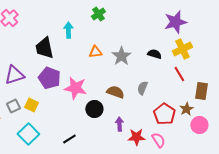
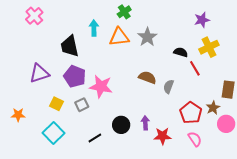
purple star: (175, 22) -> (202, 20), size x0.7
orange triangle: (95, 52) -> (119, 37), moved, size x1.5
gray star: (121, 56) -> (147, 37), moved
red line: (179, 74) -> (195, 68), moved
brown semicircle: (115, 92) -> (147, 77), moved
gray square: (13, 106) -> (82, 105), moved
black circle: (94, 109) -> (121, 125), moved
pink semicircle: (158, 140) -> (195, 139), moved

